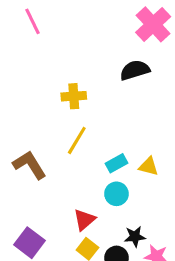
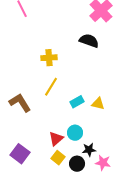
black semicircle: (135, 70) -> (89, 41), turned 36
cyan circle: (116, 194) -> (75, 133), moved

